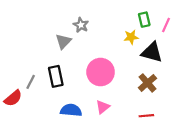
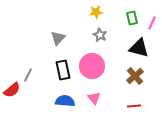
gray star: (81, 25) -> (100, 35), moved
yellow star: (131, 37) -> (96, 12), moved
black rectangle: (56, 76) -> (63, 70), moved
pink triangle: (103, 107) -> (94, 98), turned -32

